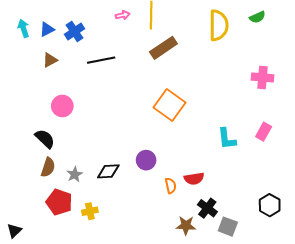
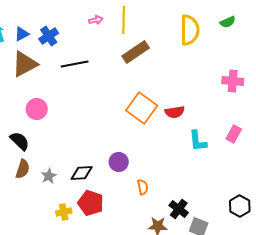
brown triangle: (50, 60) -> (25, 64), size x1.8
red semicircle: (194, 179) -> (175, 112), moved
red pentagon: (59, 202) -> (91, 203), moved

